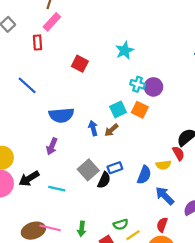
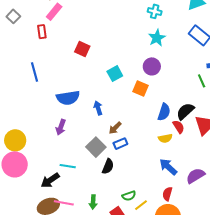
cyan star: (125, 50) -> (157, 38), moved
cyan cross: (138, 84) -> (155, 11), moved
blue line: (27, 85) -> (35, 72), turned 36
cyan square: (118, 109) -> (115, 74), moved
brown arrow: (111, 130) -> (115, 128), moved
blue semicircle: (144, 175) -> (164, 112), moved
black arrow: (29, 179) -> (50, 180), moved
black semicircle: (104, 180) -> (108, 166), moved

